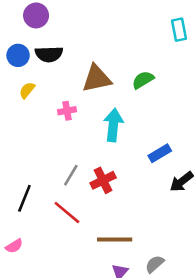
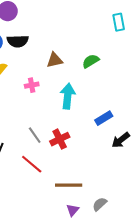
brown triangle: (97, 79) -> (55, 60), size x0.7
gray line: (71, 175) -> (35, 135), turned -66

